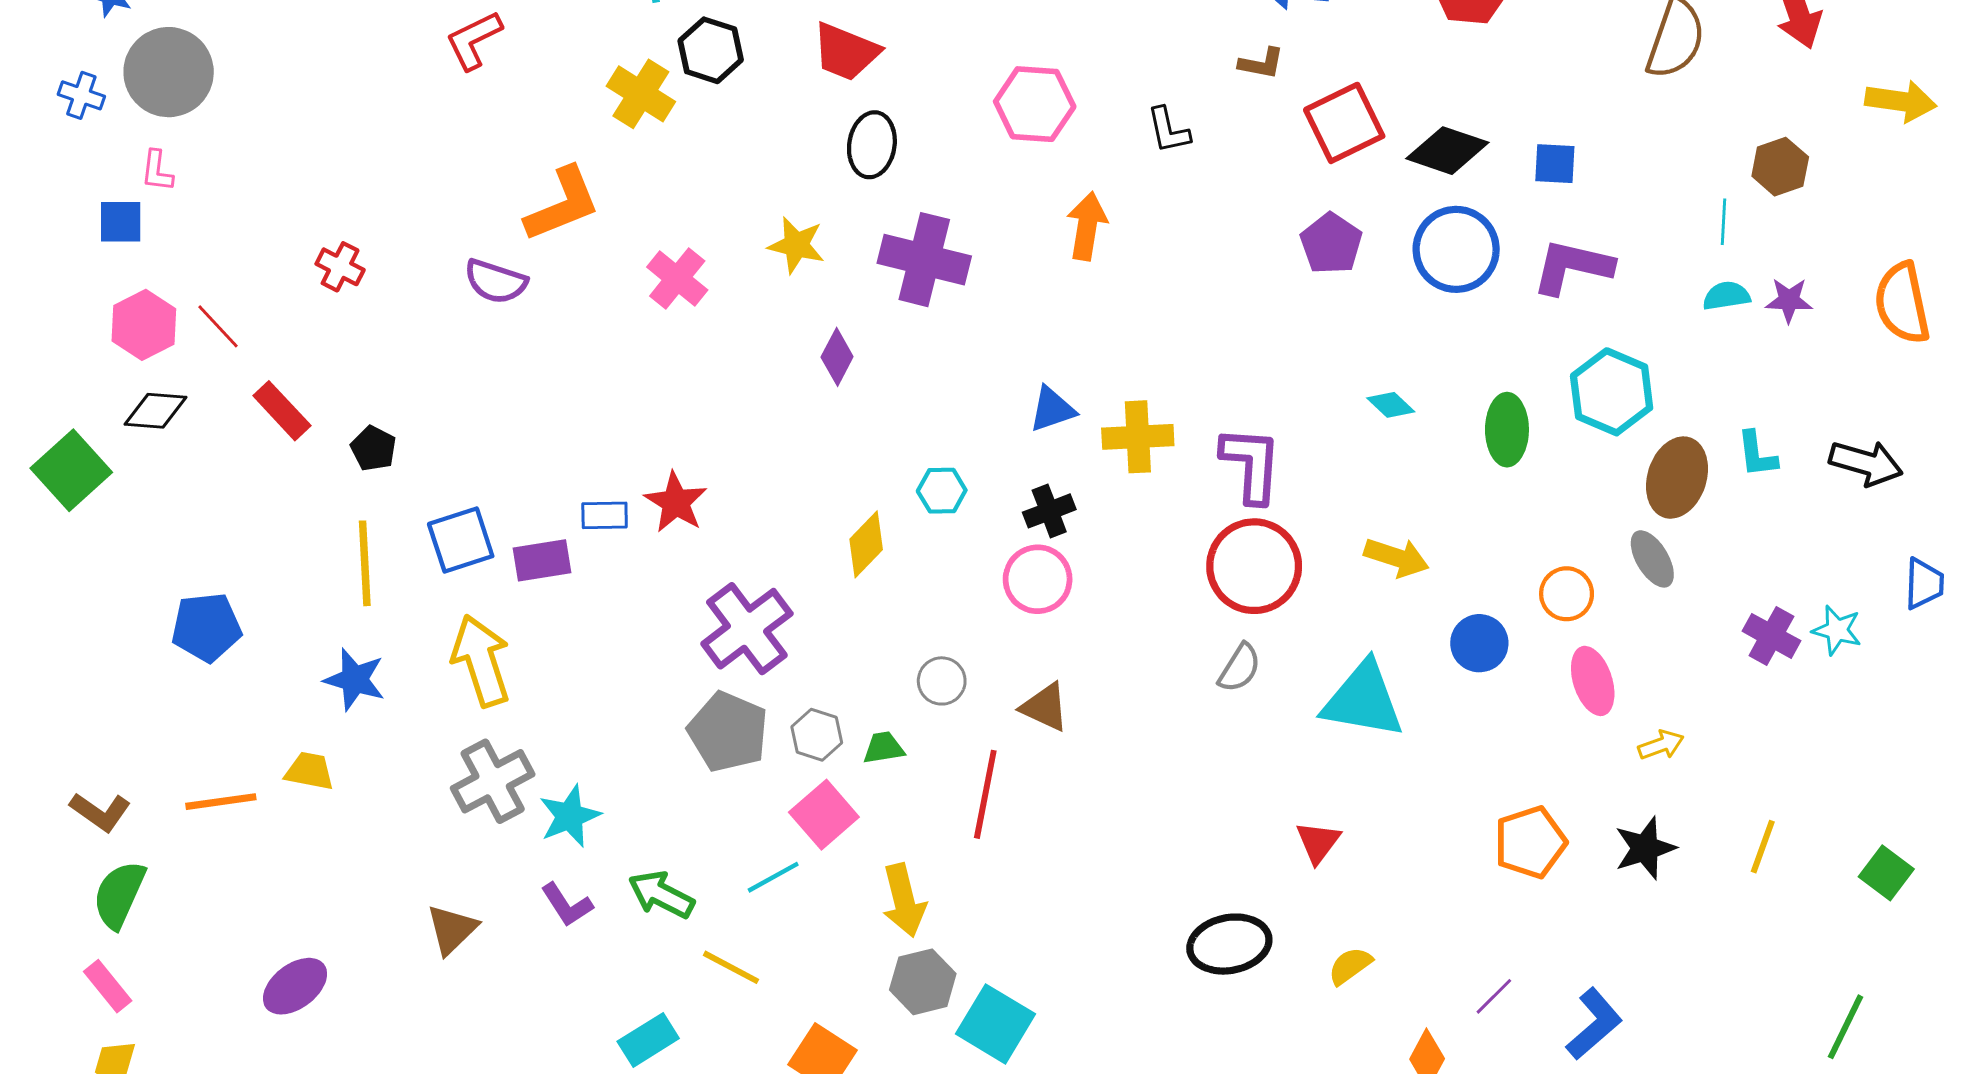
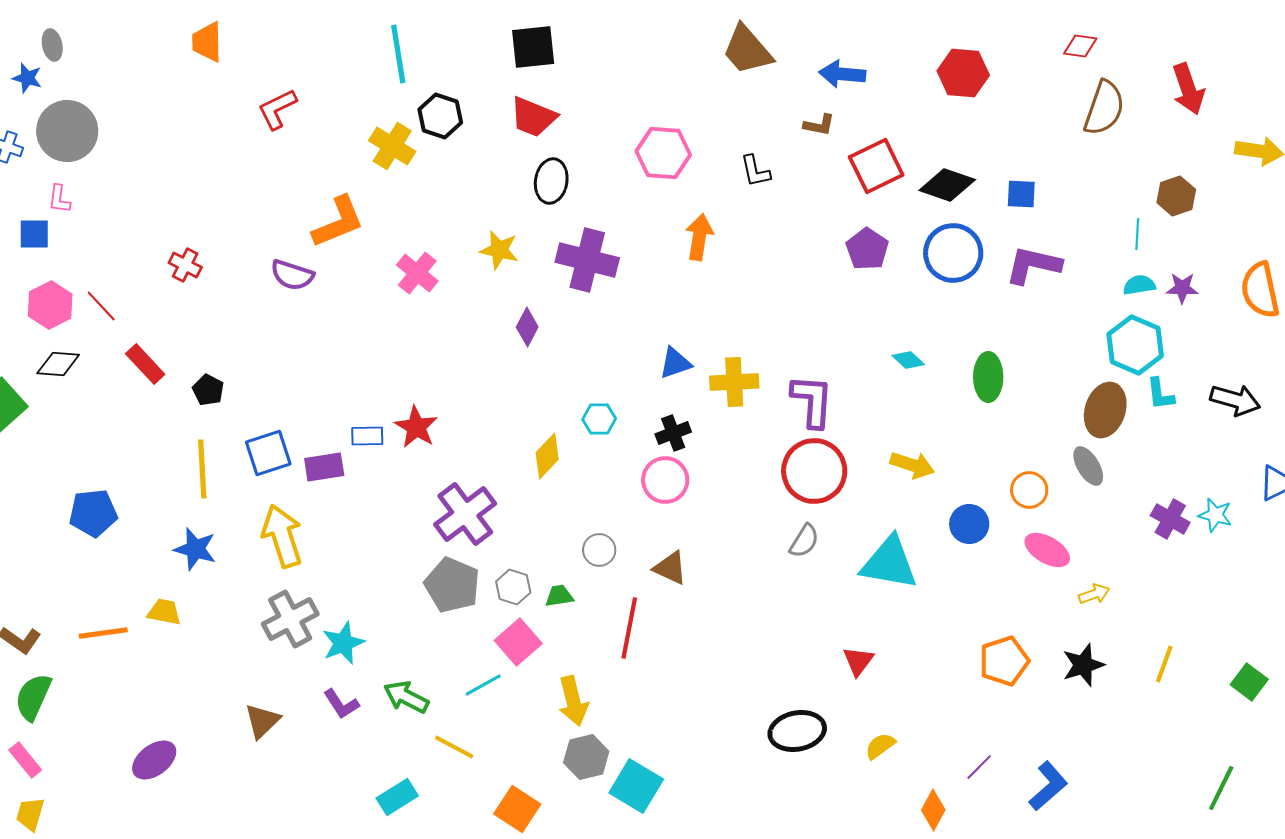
cyan hexagon: (1612, 392) -> (1135, 345), moved
pink ellipse: (1593, 681) -> (1047, 550), turned -42

